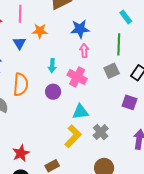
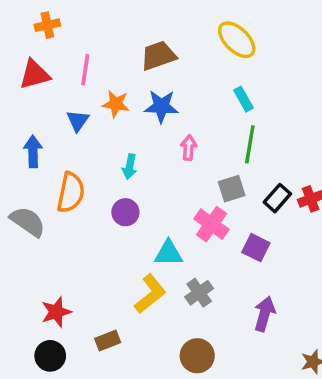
cyan rectangle: (126, 17) -> (243, 99), moved
blue star: (80, 29) -> (161, 106), moved
pink cross: (77, 77) -> (212, 224), moved

